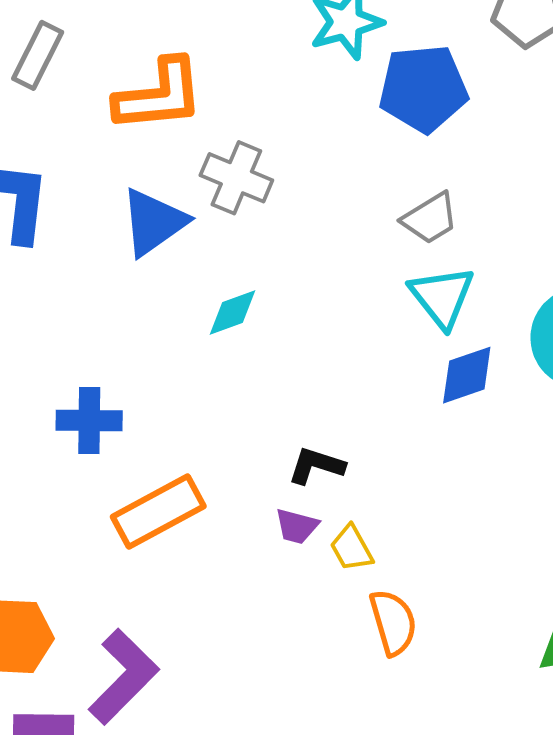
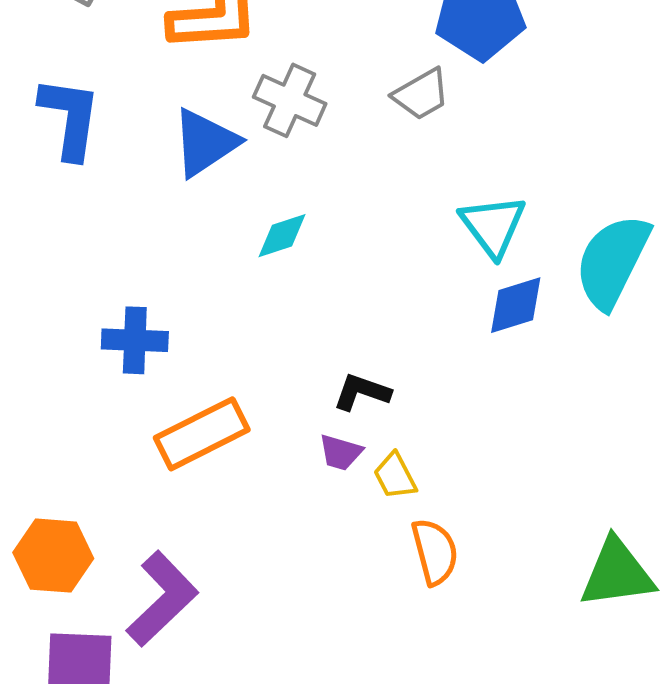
gray trapezoid: (430, 218) -> (421, 94), moved

